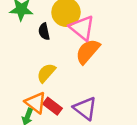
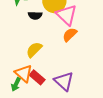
black semicircle: (44, 31) -> (35, 15), turned -80
orange semicircle: (88, 51) -> (70, 35), size x0.7

